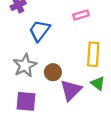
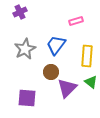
blue trapezoid: (39, 31) -> (56, 45), moved
gray star: (25, 65) -> (25, 49), moved

